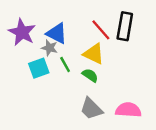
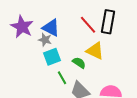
yellow triangle: (94, 54) -> (95, 51), moved
green line: (65, 65) -> (62, 78), moved
cyan square: (39, 68) -> (52, 57), moved

